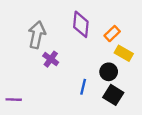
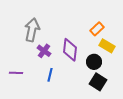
purple diamond: (81, 24) -> (70, 50), moved
blue line: (83, 87) -> (50, 75), moved
purple line: (14, 100) -> (16, 73), moved

